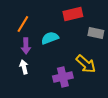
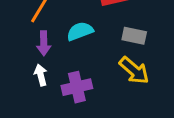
gray rectangle: (96, 33) -> (134, 36), moved
purple cross: (63, 77) -> (77, 87), moved

